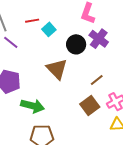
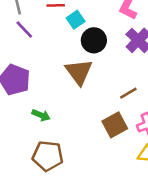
black circle: (76, 44) -> (94, 40), moved
green arrow: (33, 106) -> (41, 115), size x0.6

